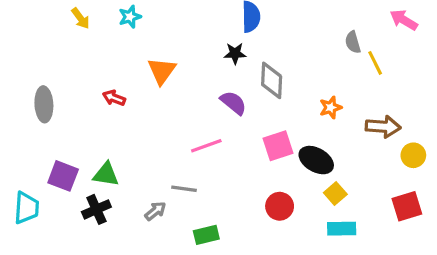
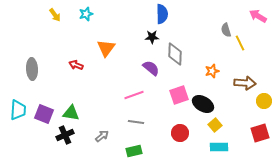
gray line: (184, 189) -> (136, 122), moved
cyan trapezoid: (26, 208) -> (18, 110), moved

